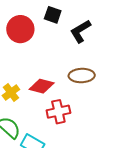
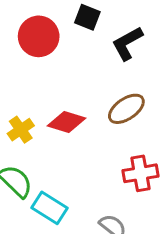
brown ellipse: (82, 76) -> (126, 109), turned -35
red cross: (58, 112) -> (141, 173), moved

